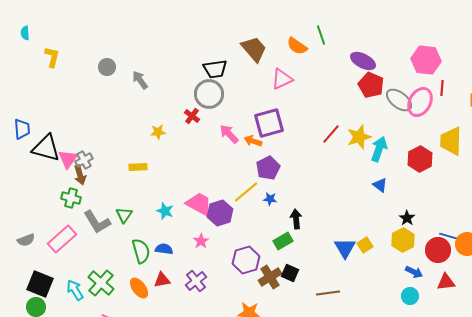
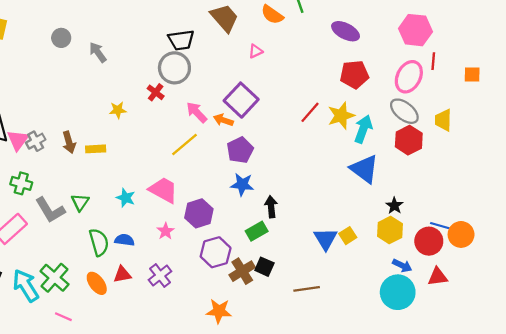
pink triangle: (282, 79) -> (256, 51), size x0.6
red pentagon: (371, 85) -> (354, 75), moved, turned -30
gray ellipse: (399, 100) -> (404, 111), moved
purple square: (269, 123) -> (241, 100), turned -32
yellow trapezoid: (451, 141) -> (443, 120), size x0.7
brown arrow: (80, 175) -> (69, 142), moved
blue triangle: (380, 185) -> (364, 169), size x1.8
yellow line: (246, 192) -> (184, 144), moved
blue star: (270, 199) -> (242, 184), size x1.5
purple hexagon: (220, 213) -> (199, 213), moved
cyan arrow: (75, 290) -> (26, 286), size x1.4
cyan circle: (410, 296) -> (398, 292), size x1.8

